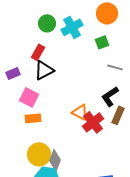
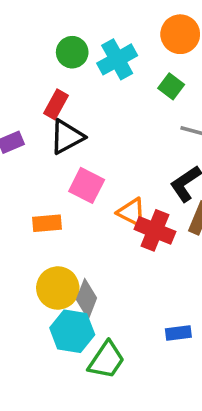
green square: (102, 42) -> (171, 86), turned -32
pink square: (29, 97) -> (87, 185), moved
red cross: (93, 122) -> (155, 230), turned -30

